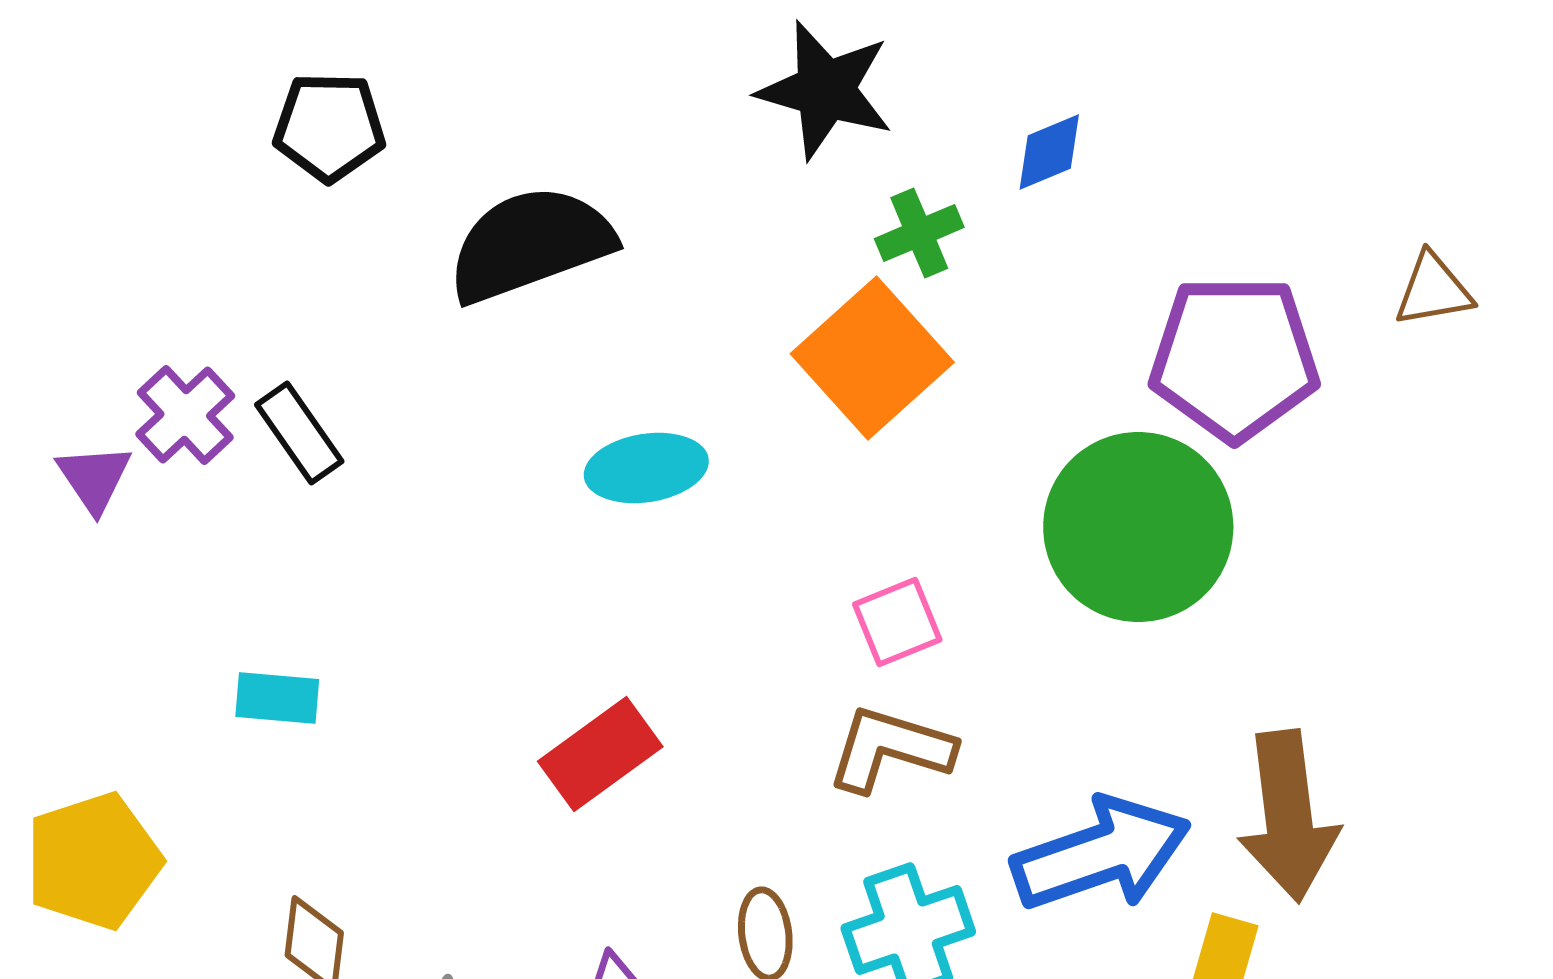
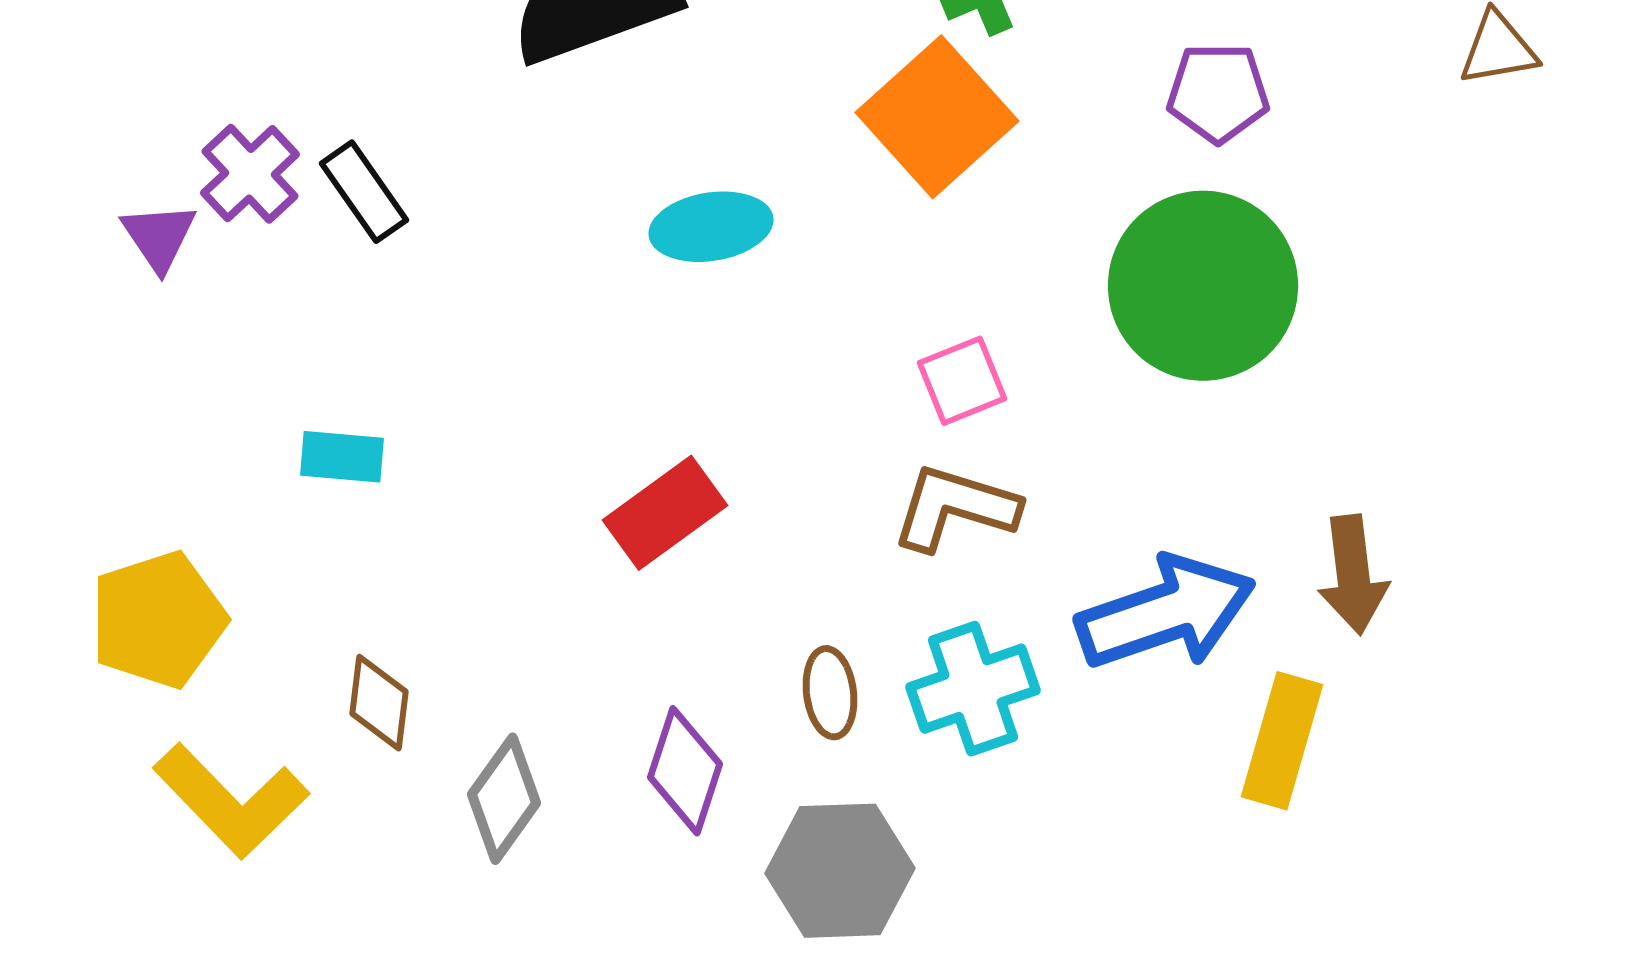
purple pentagon: (1234, 358) -> (1218, 93), moved, size x0.6
brown arrow: (1288, 816) -> (1353, 575), size x0.7

